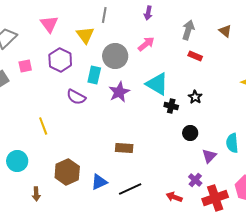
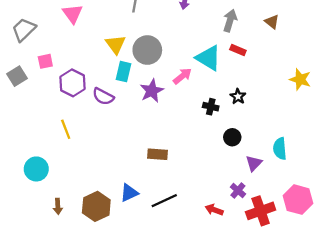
yellow triangle: (85, 35) -> (116, 44), moved
pink arrow: (146, 44) -> (182, 76), moved
purple hexagon: (60, 60) -> (73, 83), moved
cyan triangle: (157, 84) -> (208, 58), moved
brown hexagon: (67, 172) -> (96, 206), moved

